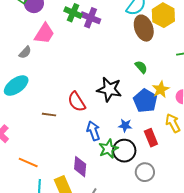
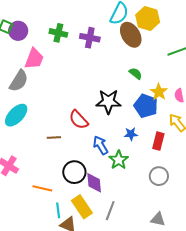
purple cross: (91, 18) -> (90, 38), moved
gray semicircle: (25, 52) -> (19, 81), size x1.6
red rectangle: (151, 138) -> (158, 141), turned 48
black circle: (124, 151) -> (74, 172), moved

